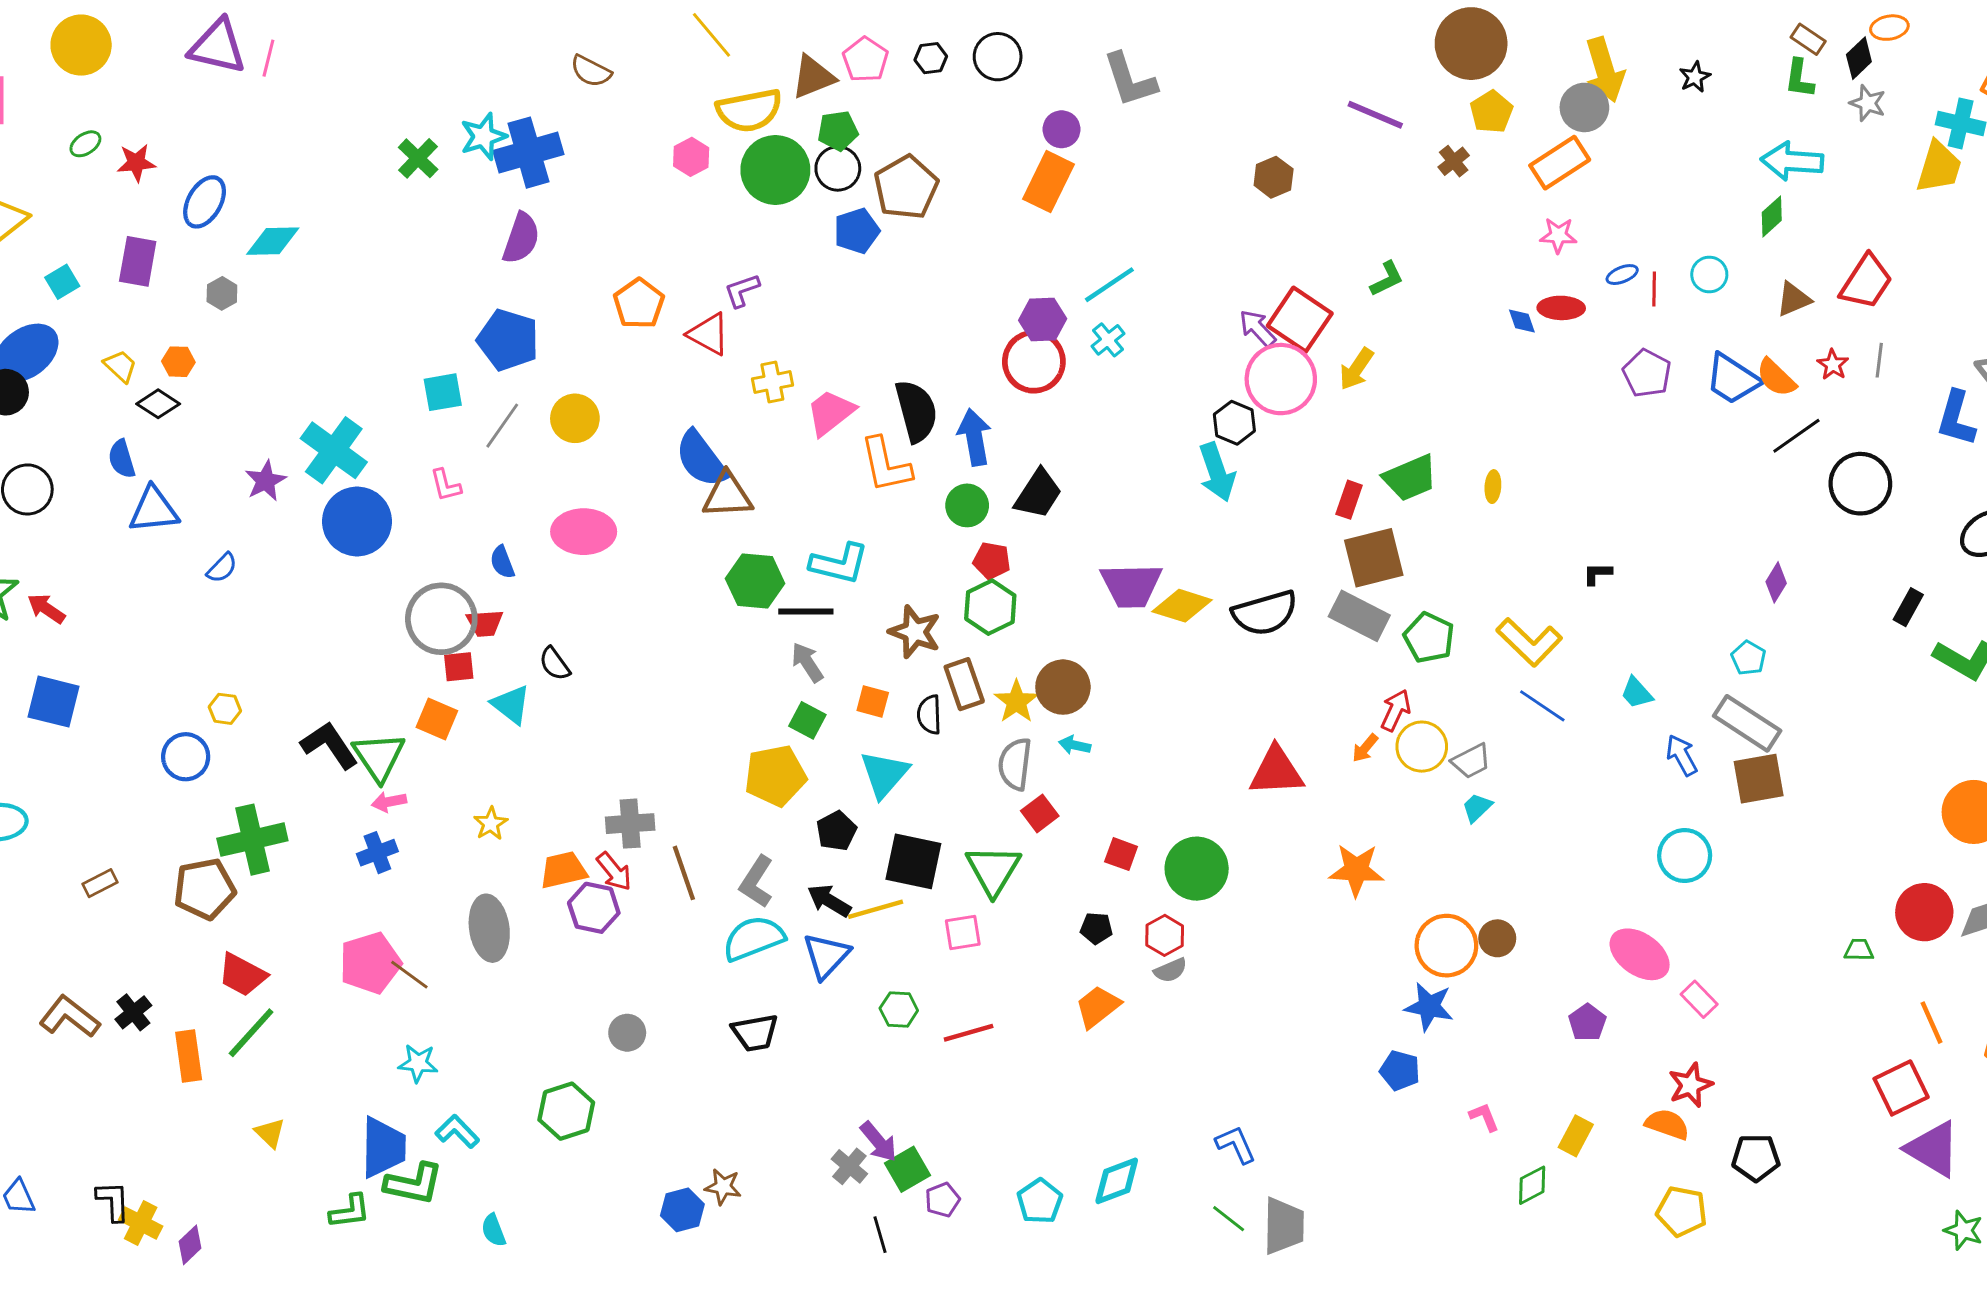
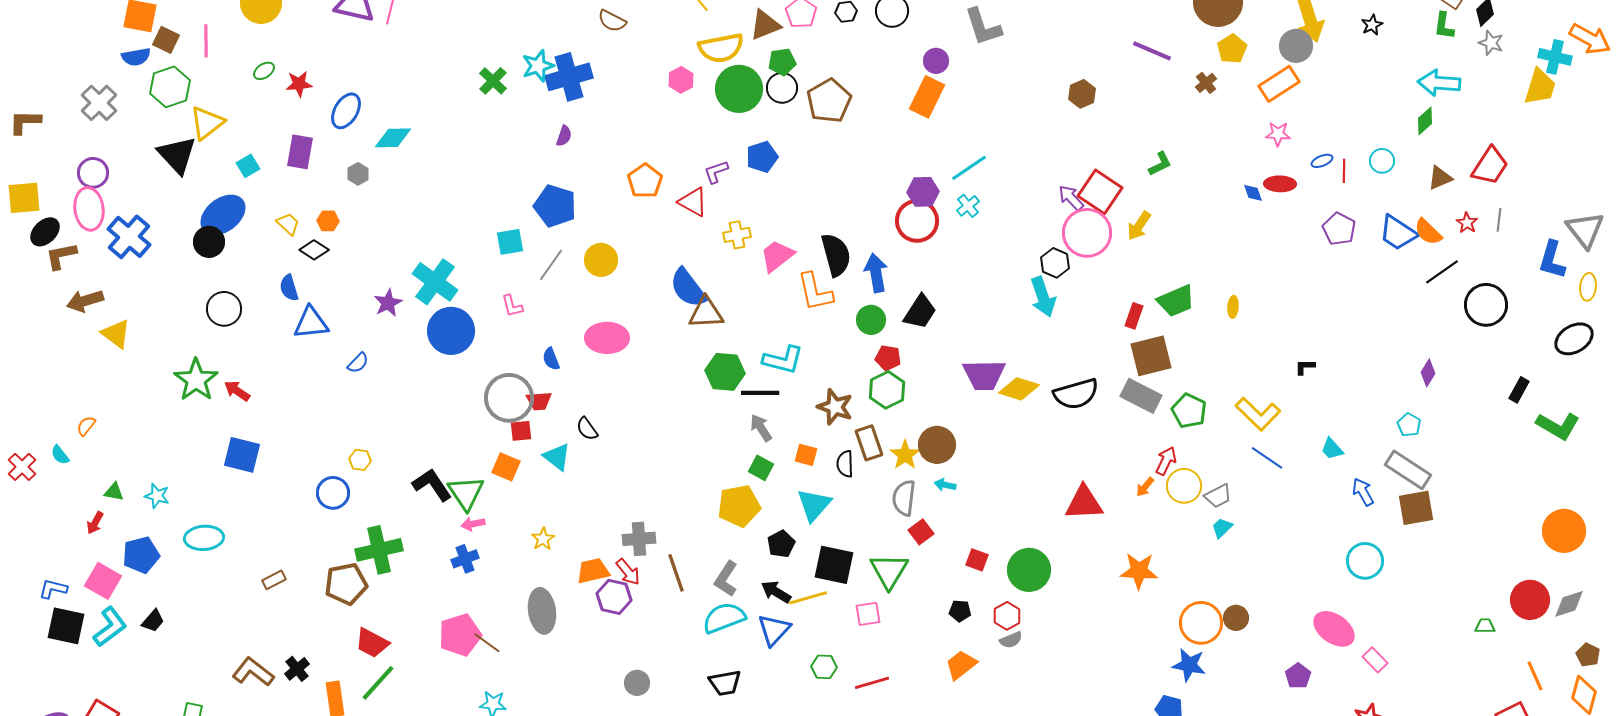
blue pentagon: (857, 231) -> (762, 157), moved
purple semicircle: (521, 238) -> (564, 136), size x0.6

